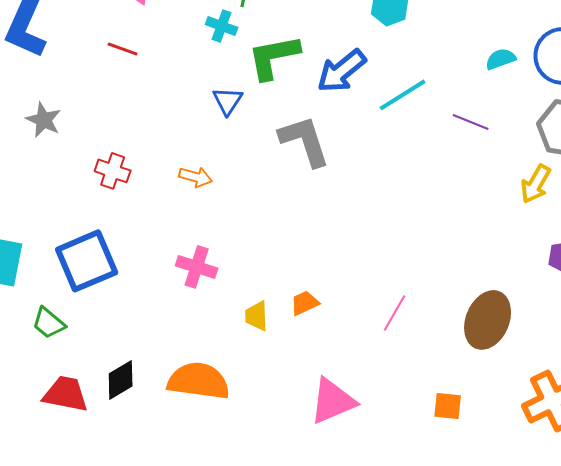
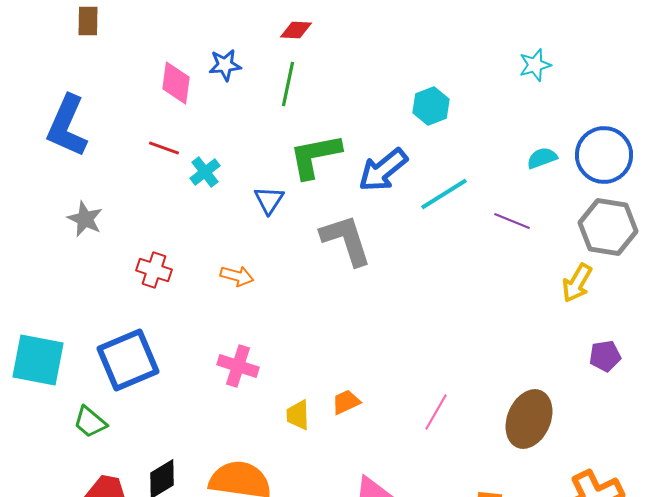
cyan cross: (222, 26) -> (205, 172), moved, turned 32

